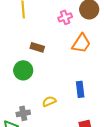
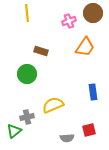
blue rectangle: (80, 89) -> (93, 92), moved
yellow semicircle: (49, 101) -> (53, 105), size x1.5

